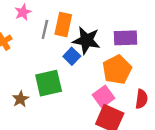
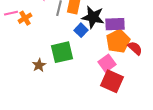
purple rectangle: (126, 38) -> (115, 24), moved
red semicircle: (141, 99) -> (135, 48), moved, turned -56

